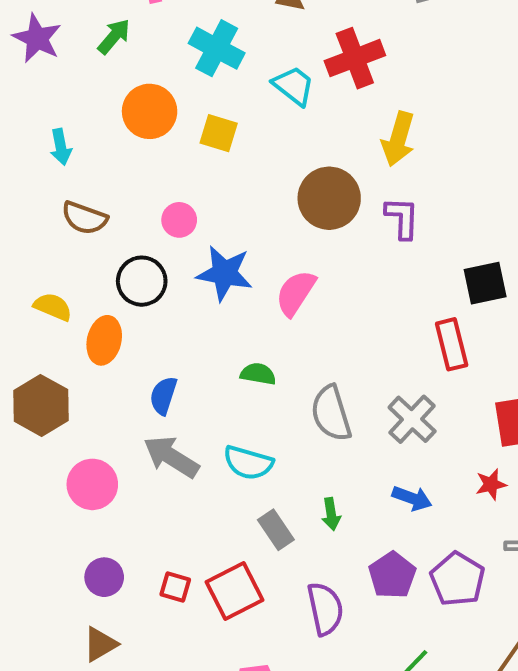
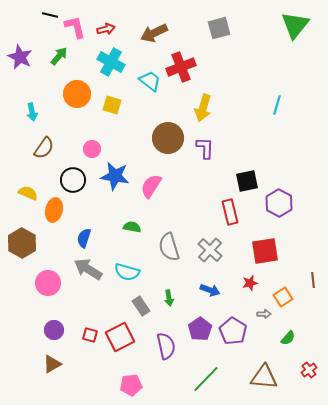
brown semicircle: (84, 218) -> (44, 148), turned -75

